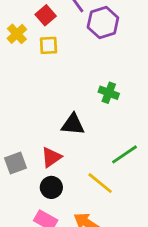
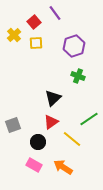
purple hexagon: (103, 22) -> (74, 46), moved
black triangle: (73, 124) -> (53, 98), turned -48
red triangle: (51, 157) -> (51, 122), moved

